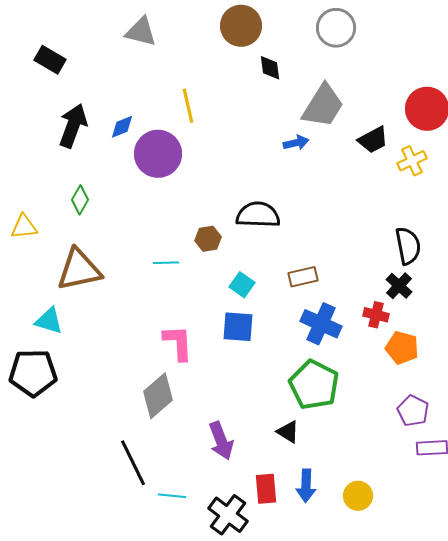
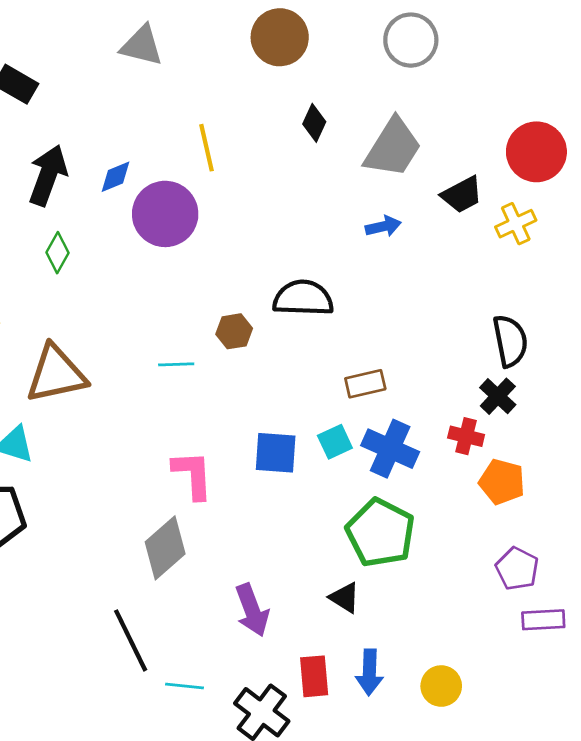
black diamond: (270, 68) -> (314, 123), moved, turned 32
blue arrow: (296, 143) -> (383, 226), moved
green diamond: (80, 200) -> (57, 253), moved
cyan square: (242, 285) -> (335, 442), moved, turned 30

